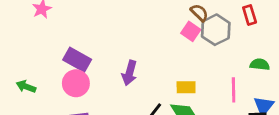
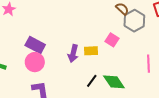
pink square: (191, 31) -> (112, 40), moved
yellow rectangle: (186, 87) -> (91, 51), moved

